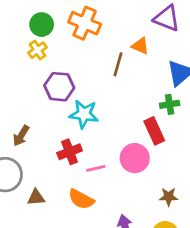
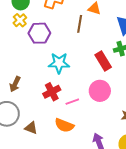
purple hexagon: (59, 87) -> (39, 33), moved
red rectangle: (154, 131) -> (103, 61), moved
brown triangle: (36, 197) -> (31, 128), turned 32

